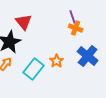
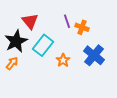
purple line: (73, 17) -> (67, 21), moved
cyan rectangle: (34, 69) -> (43, 45), moved

